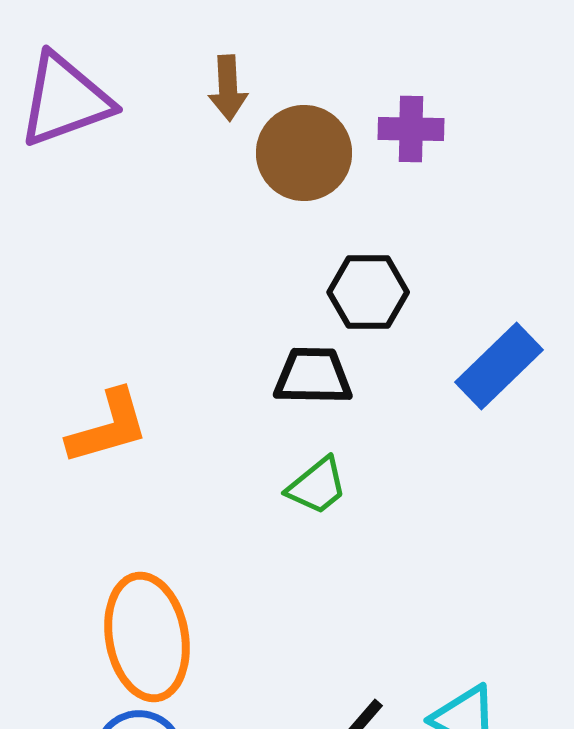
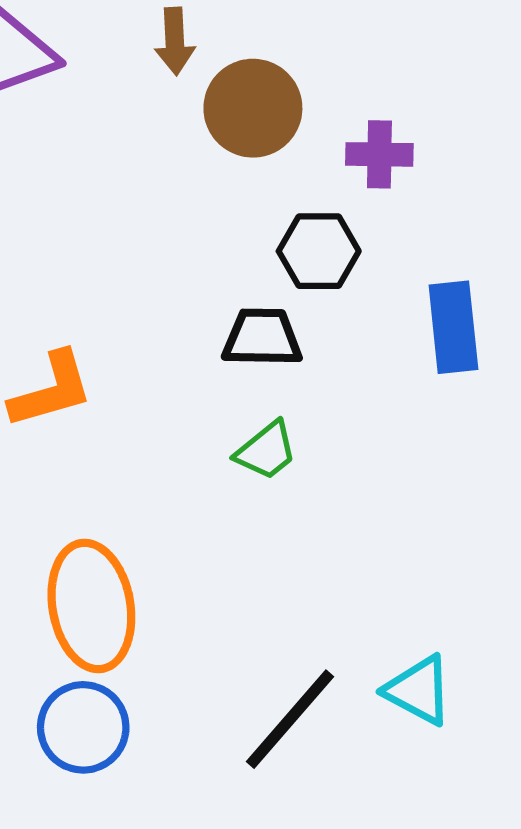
purple cross: (411, 129) -> (379, 154), moved
blue rectangle: (499, 366) -> (453, 327), turned -52

